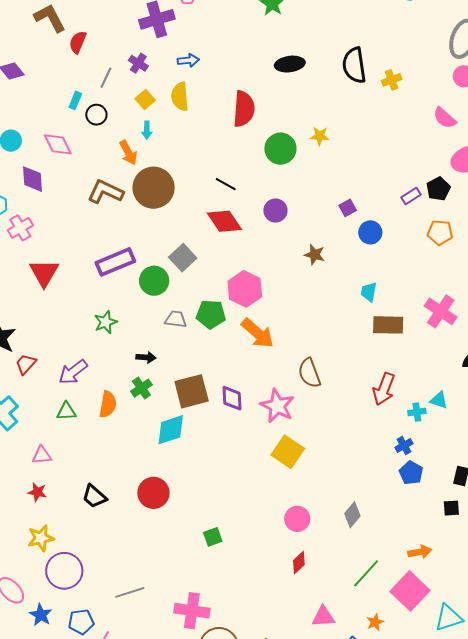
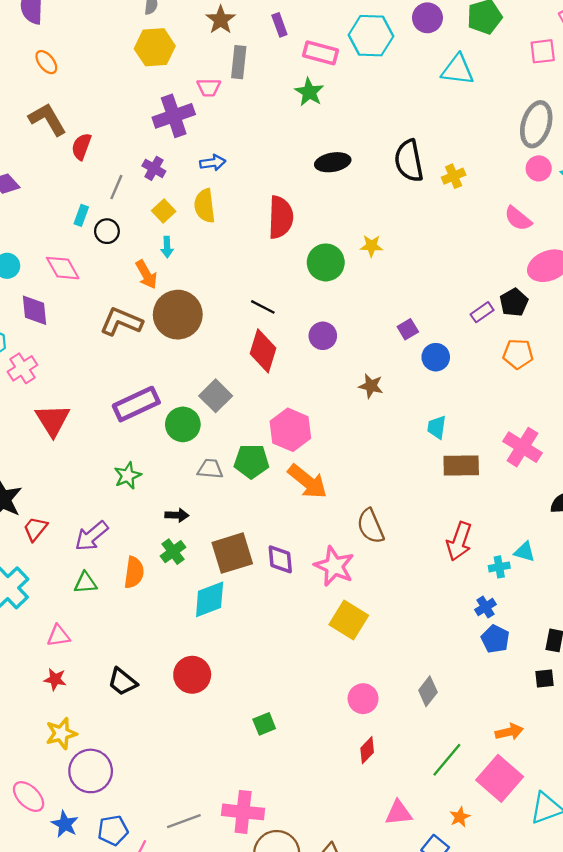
red diamond: (224, 221) -> (263, 351), turned 54
gray line: (130, 592) -> (184, 821), moved

